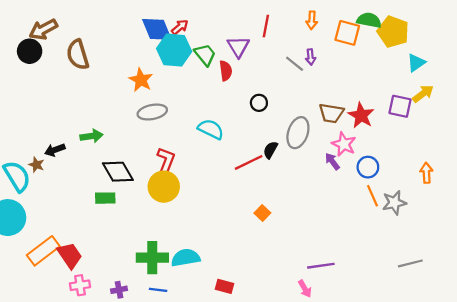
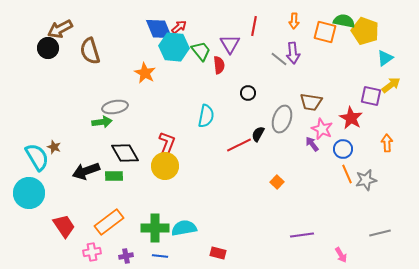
purple arrow: (311, 57) -> (293, 53), size x1.5
gray ellipse: (152, 112) -> (115, 107), moved
red star: (361, 115) -> (351, 118), moved
cyan semicircle: (211, 129) -> (206, 116), turned 75
black arrow: (55, 150) -> (86, 171), moved, size x1.5
orange arrow: (426, 173) -> (387, 143), moved
orange square: (262, 213) -> (277, 182), moved
orange rectangle: (43, 251) -> (109, 222), moved
red trapezoid: (70, 255) -> (64, 226), moved
pink arrow: (305, 289) -> (341, 255), moved

